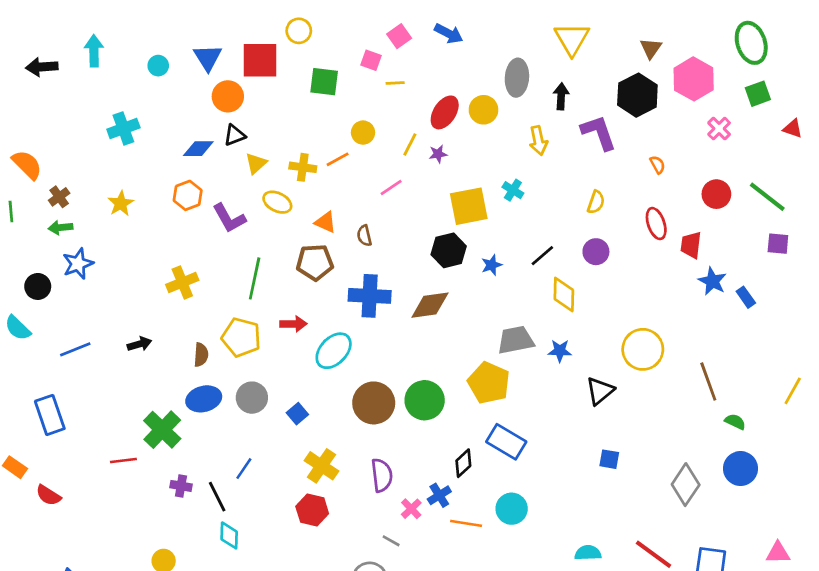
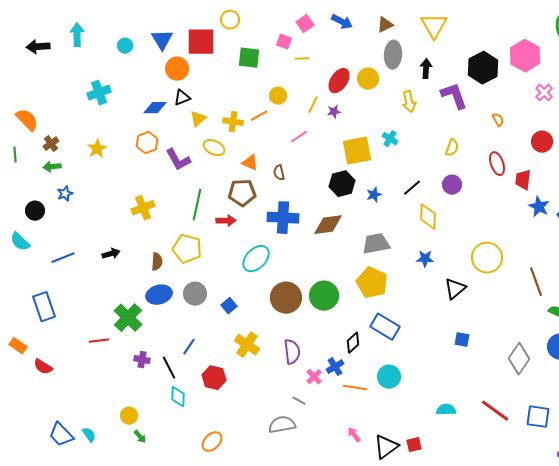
brown triangle: (651, 48) -> (385, 25), moved, turned 30
blue star: (78, 264) -> (65, 194), size x0.7
red arrow: (293, 324) -> (226, 221), moved
gray trapezoid: (516, 340) -> (376, 244), moved
red hexagon: (312, 510) -> (214, 378), moved

